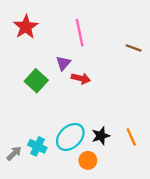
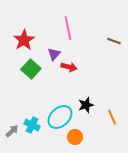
red star: (26, 27) -> (24, 40), moved
black star: (101, 136) -> (86, 105), moved

